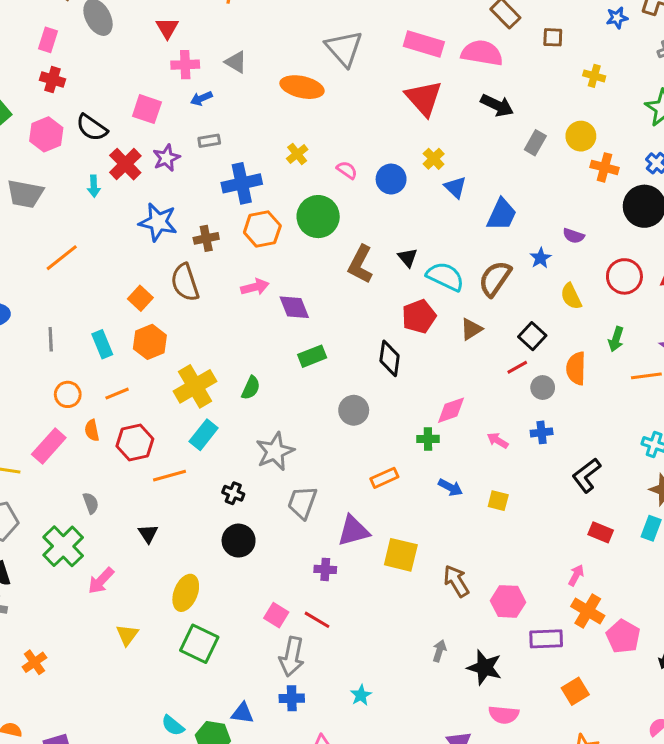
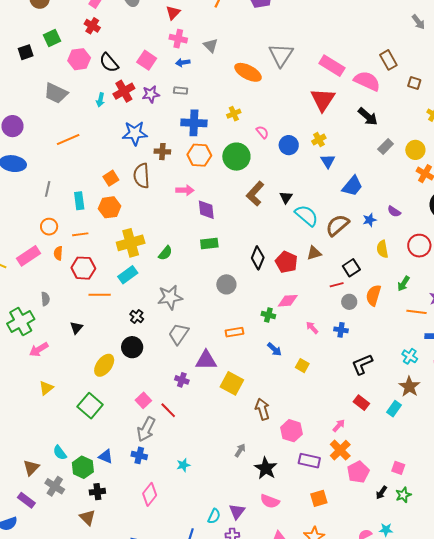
blue star: (158, 222) -> (135, 133), turned -30
red pentagon: (419, 316) -> (286, 262), moved, turned 30
yellow ellipse: (186, 593) -> (104, 365), moved

